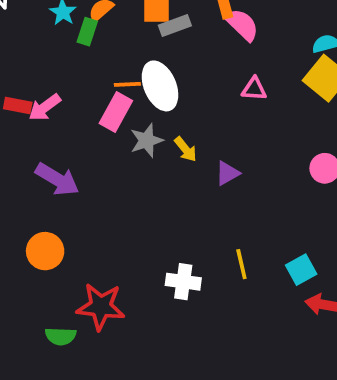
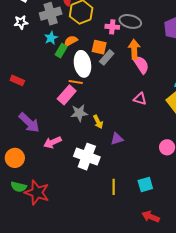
gray rectangle: (175, 25) -> (107, 57), turned -42
white ellipse: (160, 86) -> (82, 64), moved
pink arrow: (45, 107) -> (53, 142), moved
cyan square: (301, 270) -> (145, 184), moved
white cross: (183, 282) -> (87, 157), moved, size x1.4
green semicircle: (61, 336) -> (19, 187), moved

